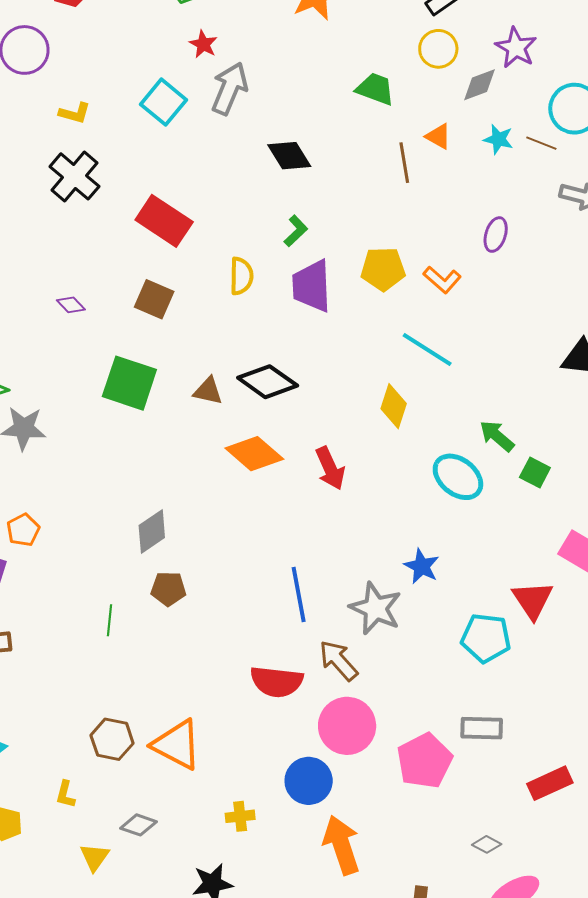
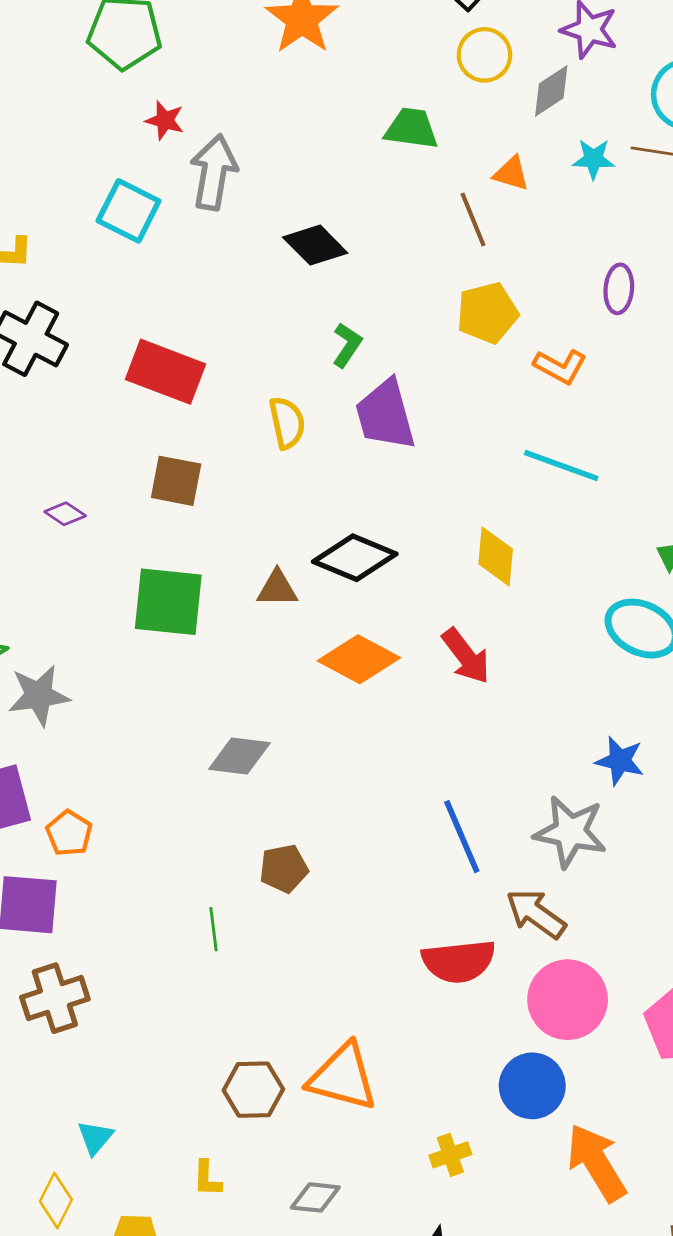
yellow pentagon: (383, 269) -> (487, 313), moved
yellow diamond: (394, 406) -> (496, 556), moved
gray diamond: (152, 532) -> (239, 756), moved, turned 54

